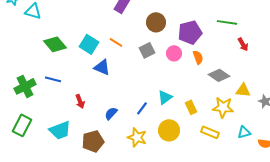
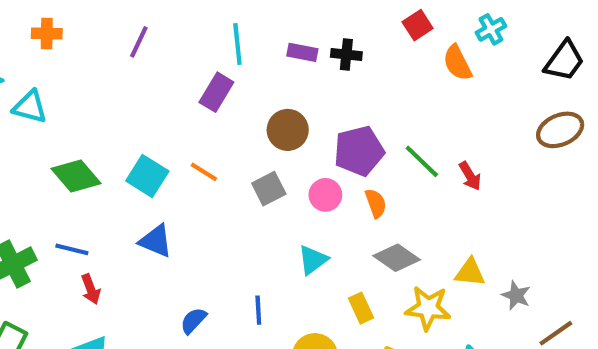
green line: (227, 22) -> (422, 161), moved, turned 36
blue triangle: (102, 67) -> (156, 241), moved
gray diamond: (219, 75) -> (397, 258), moved
cyan triangle: (165, 97) -> (313, 260), moved
red arrow: (80, 101) -> (91, 289), moved
blue line: (142, 108) -> (258, 310), turned -40

